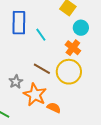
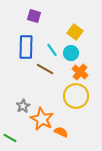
cyan circle: (81, 28) -> (71, 53), moved
cyan line: (41, 35) -> (52, 50), moved
brown line: (42, 69) -> (45, 69), moved

